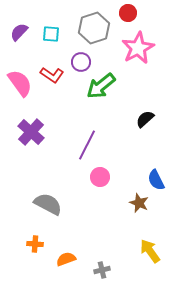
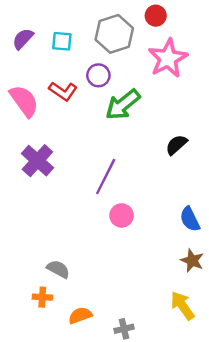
brown star: (139, 203) -> (192, 261), moved
gray semicircle: (48, 204) -> (58, 269), moved, size x0.7

